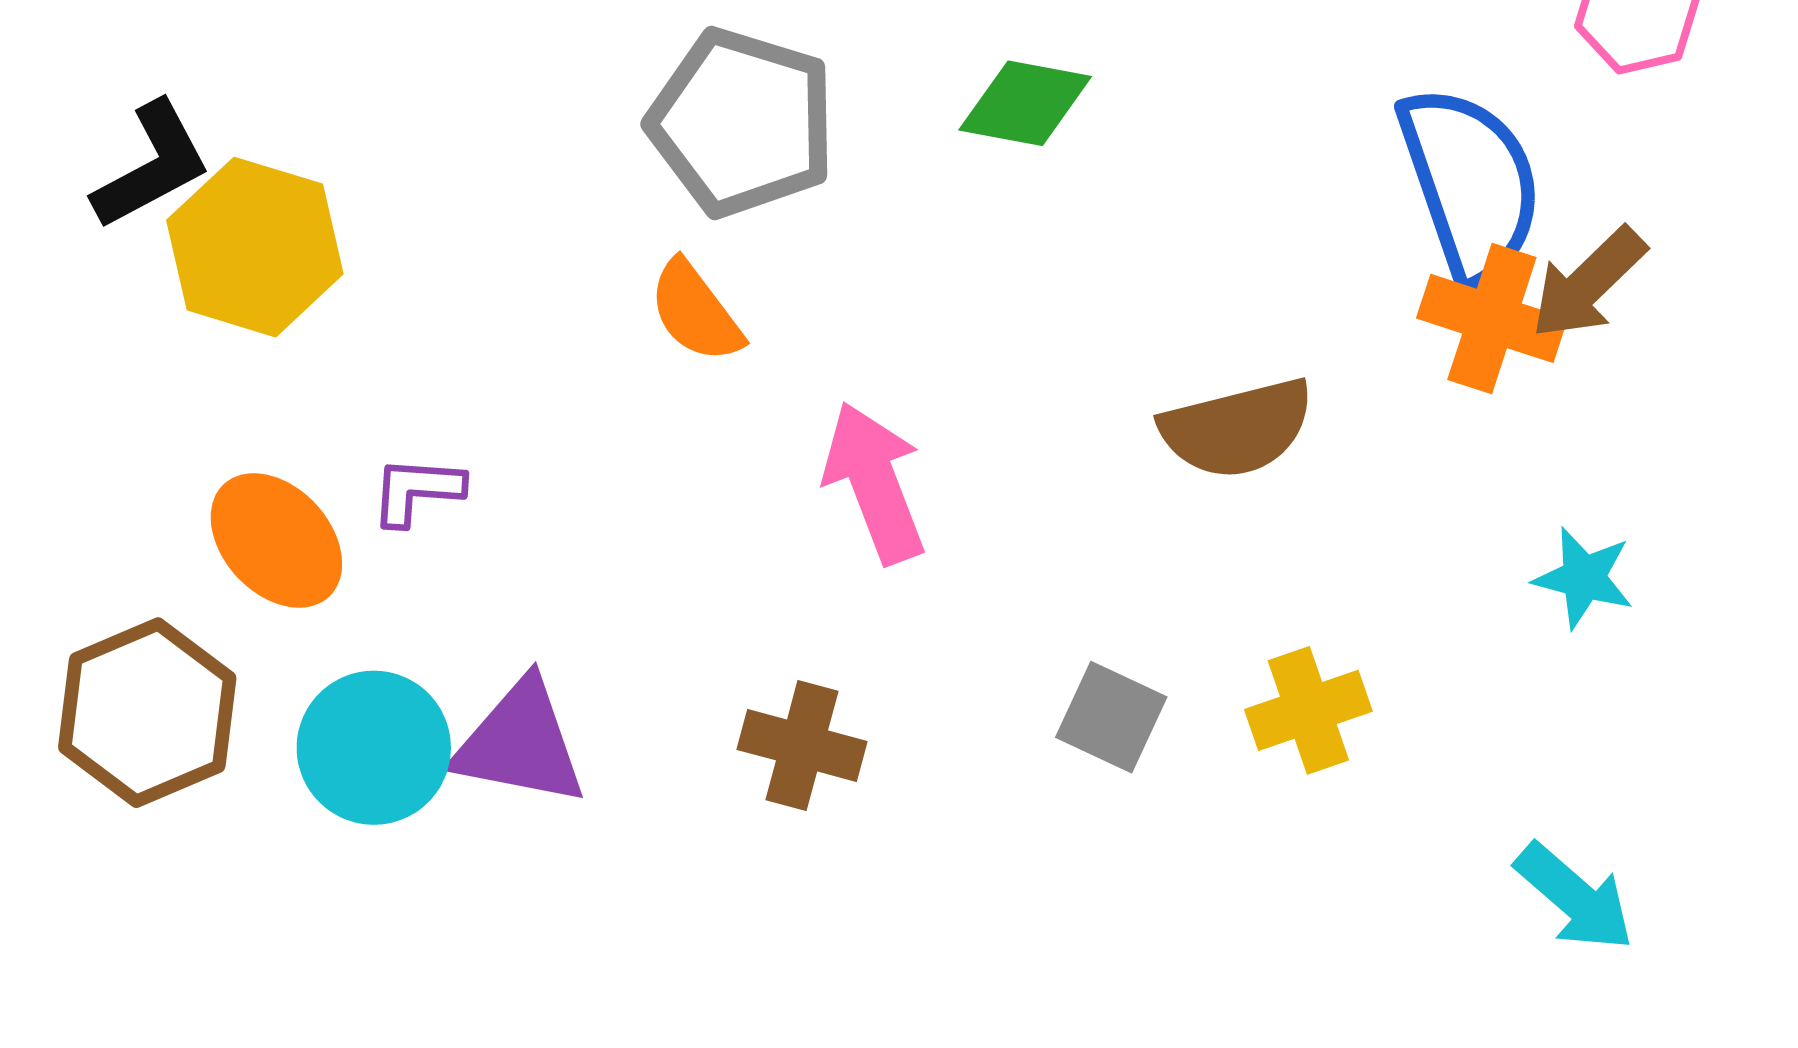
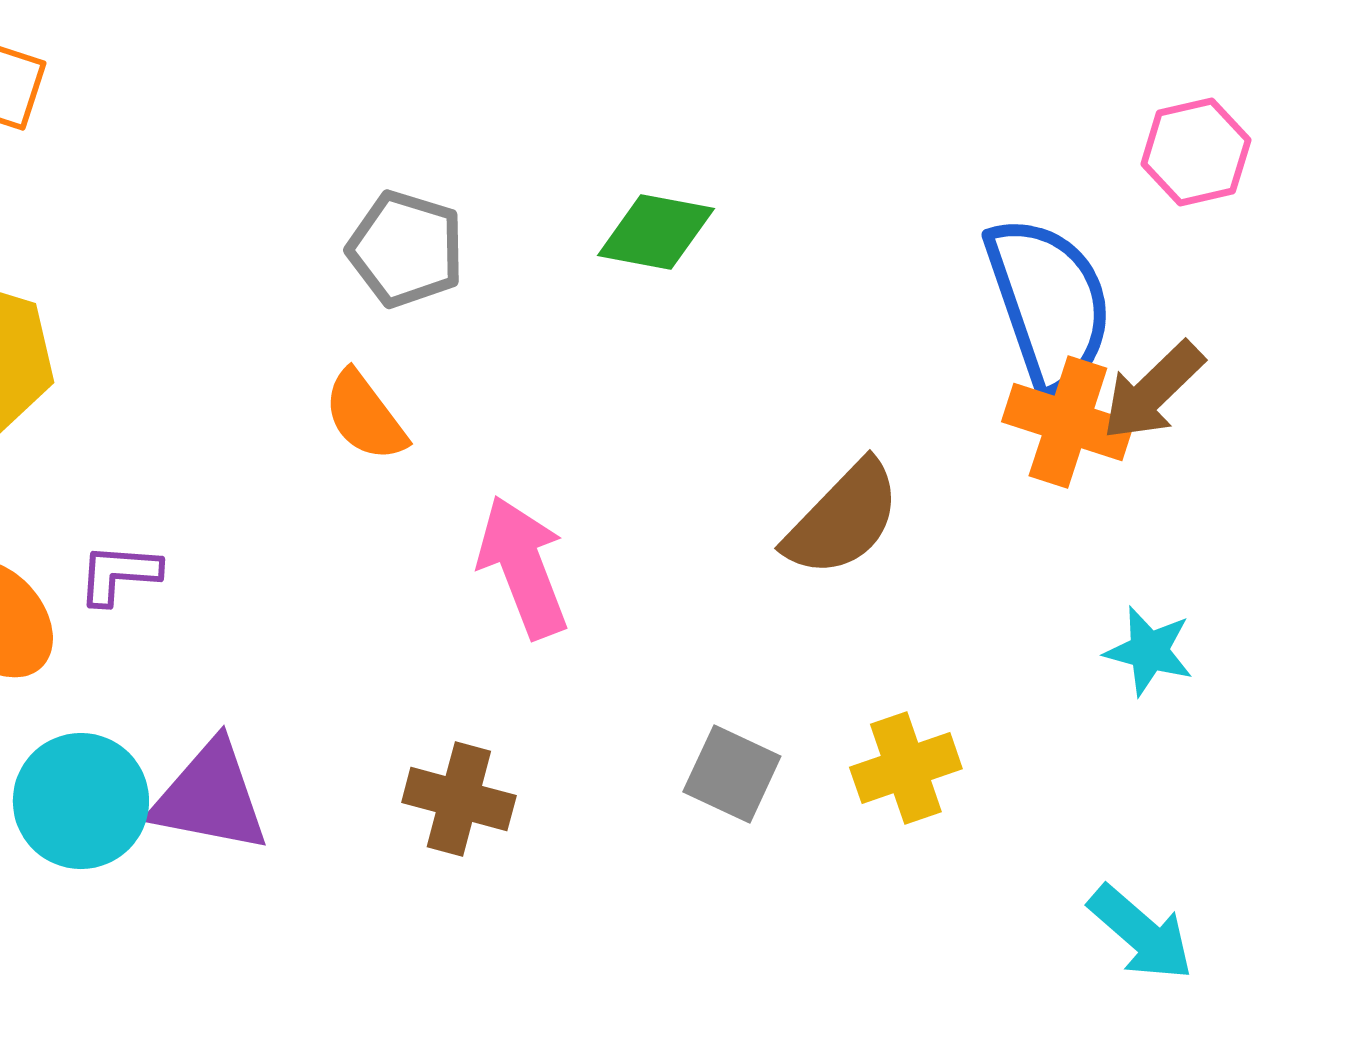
gray pentagon: (742, 122) -> (406, 249), size x0.7
brown semicircle: (1237, 428) -> (843, 519), turned -32

